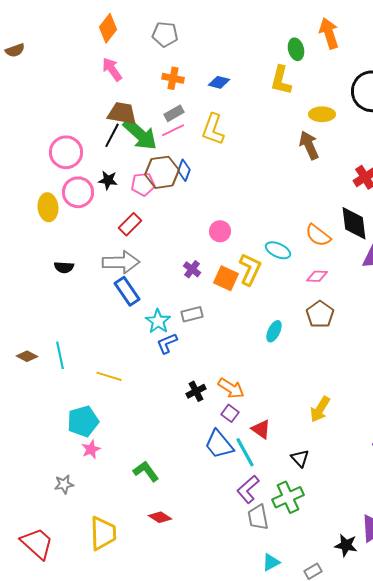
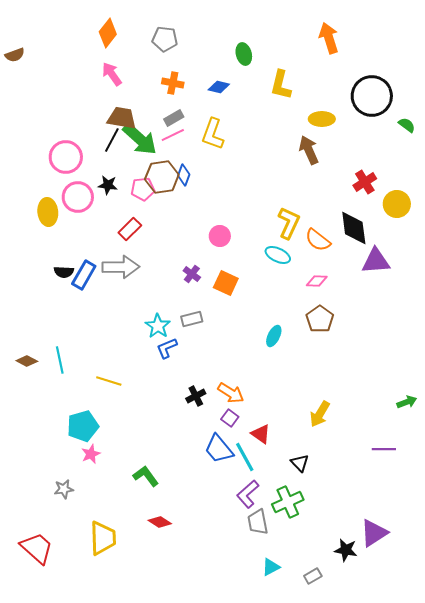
green ellipse: (296, 49) -> (244, 54), moved
yellow L-shape: (250, 269) -> (289, 223), moved
blue rectangle: (127, 291) -> (84, 275), moved, turned 64

